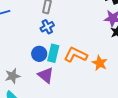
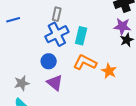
blue cross: (47, 27) -> (57, 34), size x1.6
cyan rectangle: (53, 53) -> (81, 36), moved

